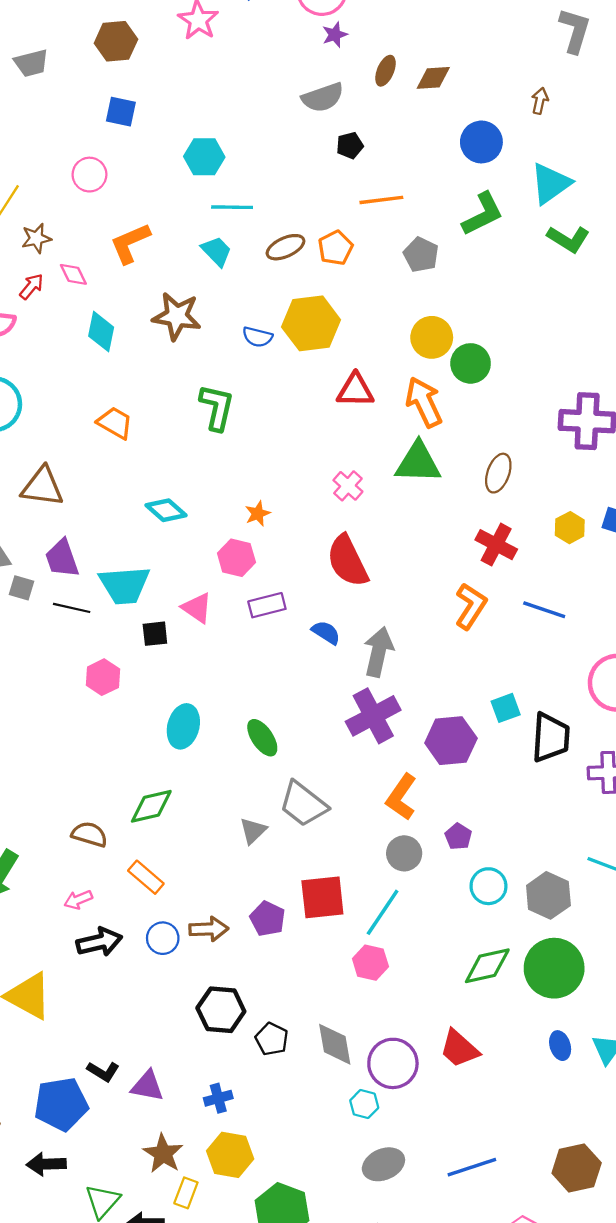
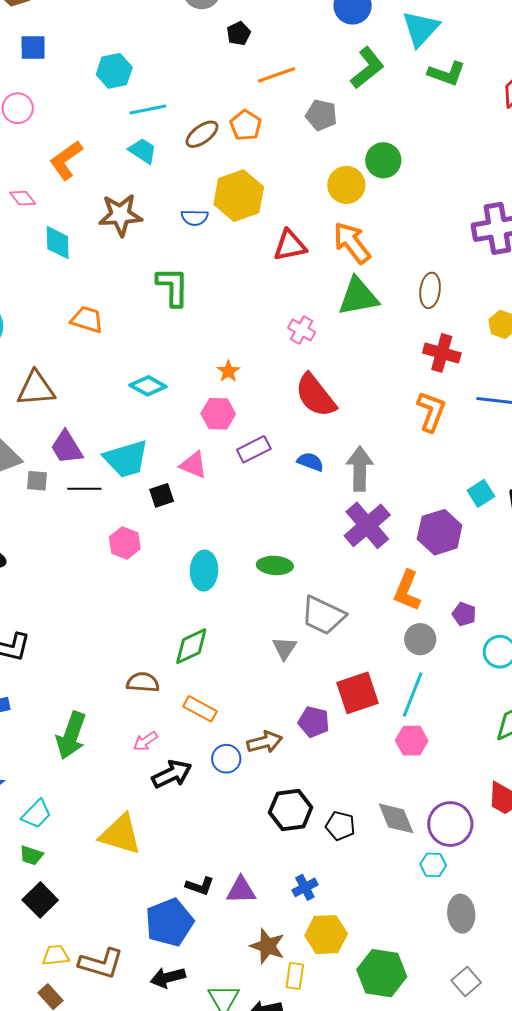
green circle: (471, 363) -> (383, 160), moved
green ellipse: (262, 738) -> (275, 565), turned -40
gray ellipse: (383, 1164) -> (461, 914), turned -60

